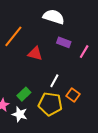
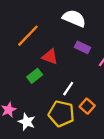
green rectangle: (24, 94) -> (35, 76), moved

